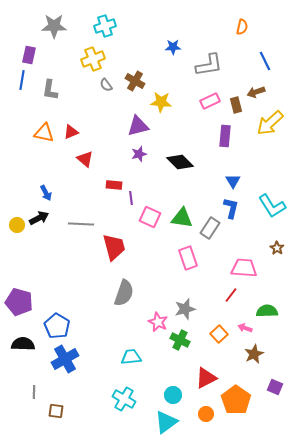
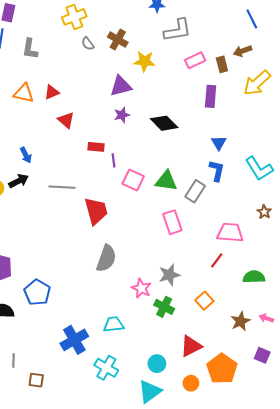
gray L-shape: (209, 65) -> (178, 30), moved
pink arrow: (245, 328) -> (266, 318), moved
blue cross: (65, 359) -> (74, 340), moved

